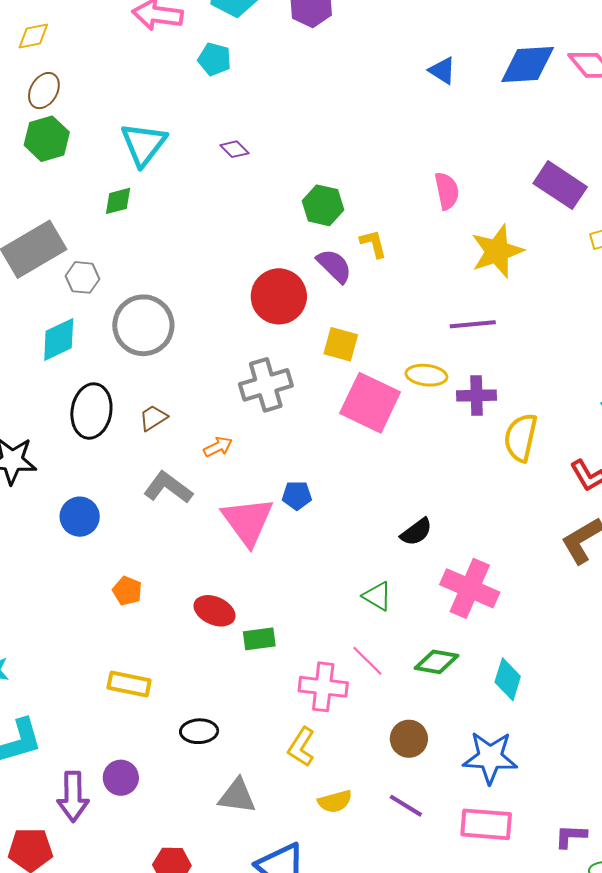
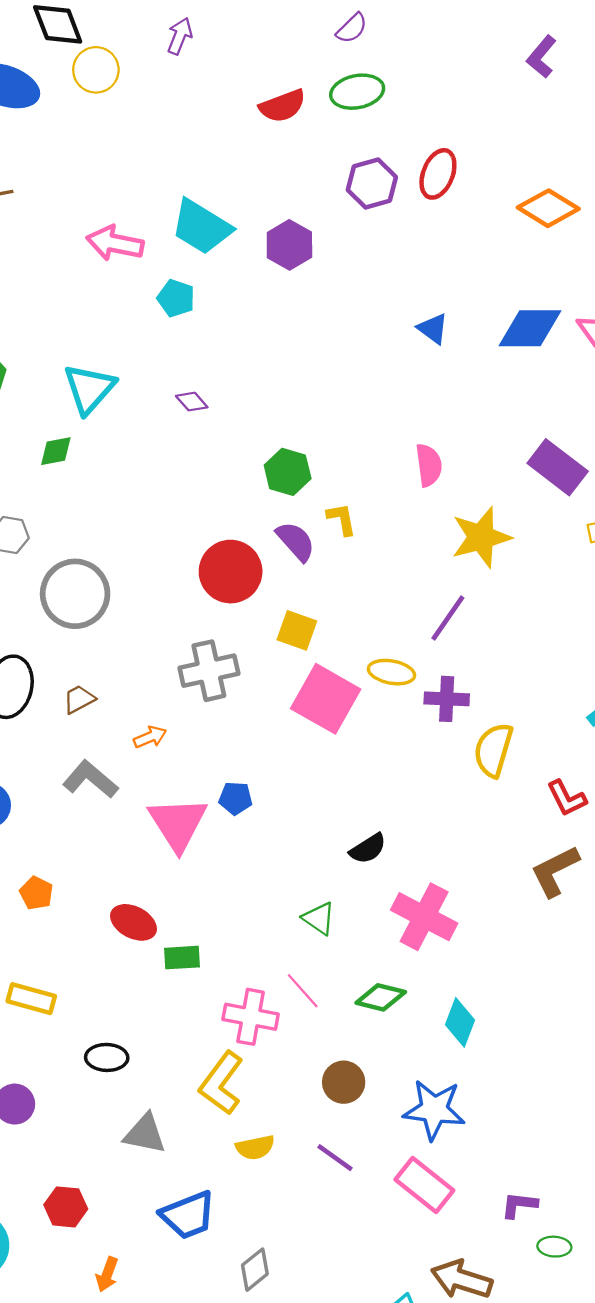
purple line: (473, 324) -> (448, 618), turned -54
yellow L-shape: (301, 747) -> (221, 1083), size x1.4
pink rectangle: (486, 824) -> (424, 1185), turned 30

